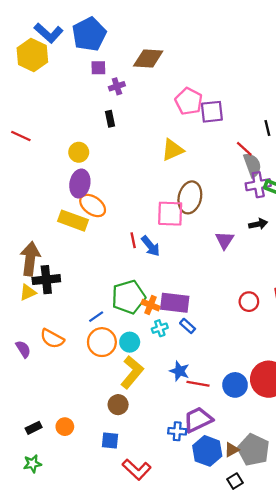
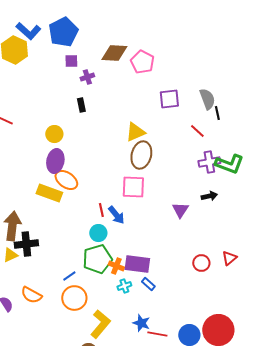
pink pentagon: (189, 101) -> (142, 62), moved
gray semicircle: (252, 165) -> (207, 99), moved
brown ellipse: (190, 197) -> (141, 155), moved
cyan circle: (130, 342) -> (98, 233), moved

